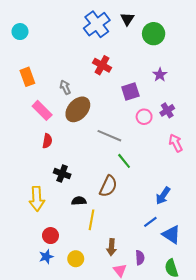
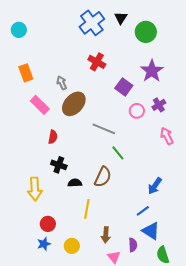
purple star: (160, 75) -> (152, 71), size x1.6
purple square: (130, 91) -> (124, 87), turned -36
red semicircle: (47, 141) -> (53, 137), moved
black semicircle: (79, 201) -> (75, 183), moved
blue triangle: (171, 235) -> (151, 231), moved

